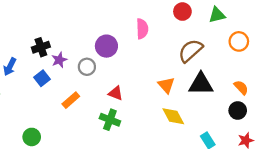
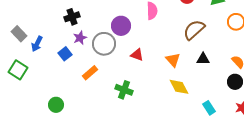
black cross: (41, 47) -> (72, 17), moved
gray circle: (87, 67) -> (104, 44), size x1.5
black triangle: (201, 84) -> (203, 59), size x0.6
red triangle: (116, 93) -> (137, 55), moved

